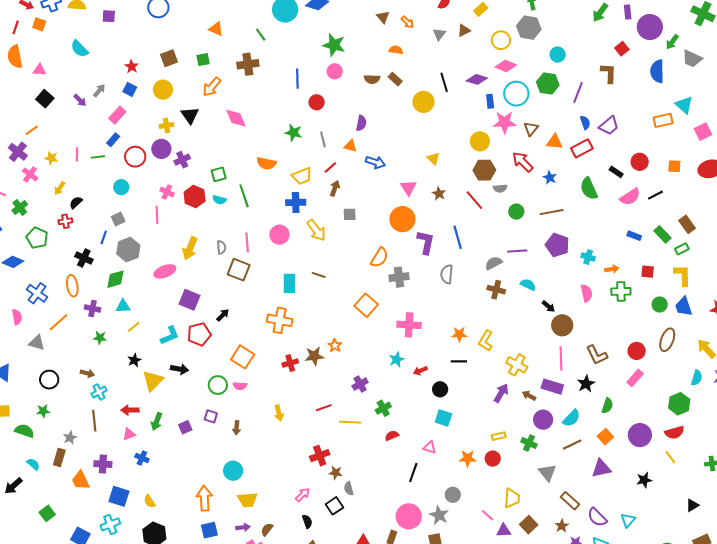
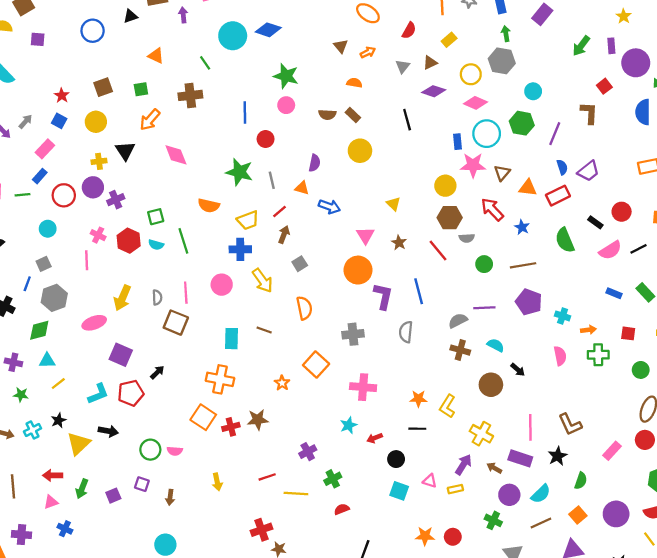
orange arrow: (407, 22) -> (368, 52), turned -72
purple diamond: (477, 79) -> (434, 91), moved
yellow circle: (423, 102) -> (360, 151), moved
green star: (294, 133) -> (239, 172), size x1.4
gray square: (350, 214) -> (300, 264), turned -32
orange semicircle: (379, 258) -> (304, 308), moved, turned -45
brown circle: (562, 325) -> (491, 385), moved
orange star: (335, 346) -> (282, 383), moved
red circle: (637, 351) -> (645, 440), moved
orange square: (243, 357) -> (203, 417), moved
cyan cross: (99, 392) -> (32, 430), moved
yellow rectangle: (499, 436) -> (455, 489), moved
pink triangle: (430, 447) -> (430, 481), moved

